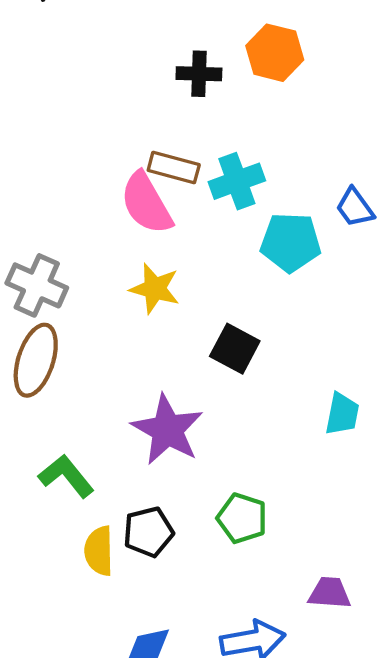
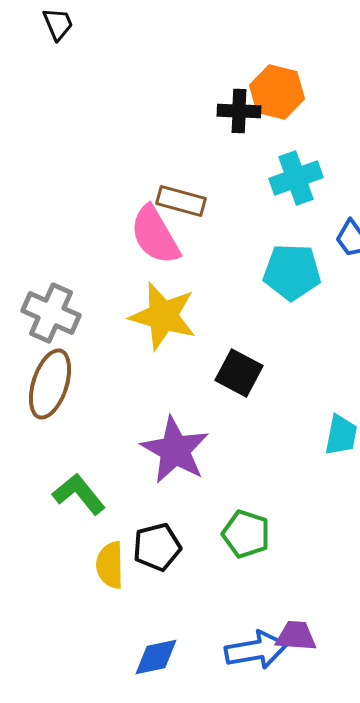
black cross: (199, 74) -> (239, 111), moved
cyan cross: (237, 181) -> (296, 178), moved
yellow star: (155, 289) -> (163, 316), size x1.4
purple trapezoid: (330, 593) -> (296, 636), moved

